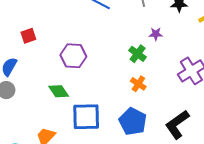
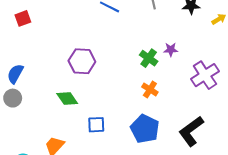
purple star: (156, 34) -> (171, 50), moved
red square: (28, 36) -> (23, 18), moved
blue square: (86, 117) -> (96, 125), size x0.6

